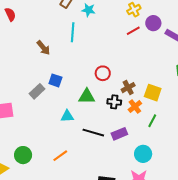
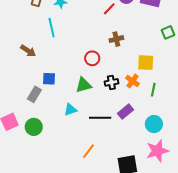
brown cross: (128, 88) -> (116, 39), moved, turned 32
green circle: (23, 155) -> (34, 127), moved
orange line: (60, 156) -> (89, 151), moved

